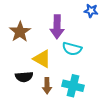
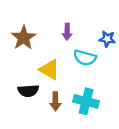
blue star: (91, 11) -> (107, 39), moved
purple arrow: (57, 27) -> (67, 32), size x0.6

